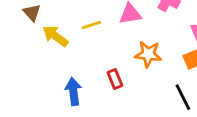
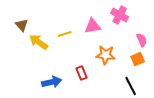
blue arrow: (73, 92) -> (52, 82), turned 84

